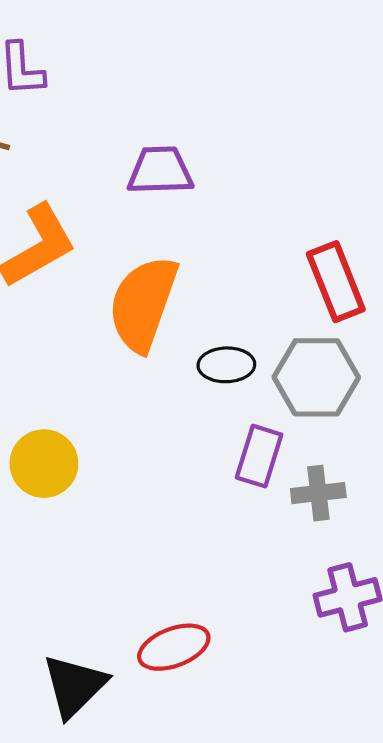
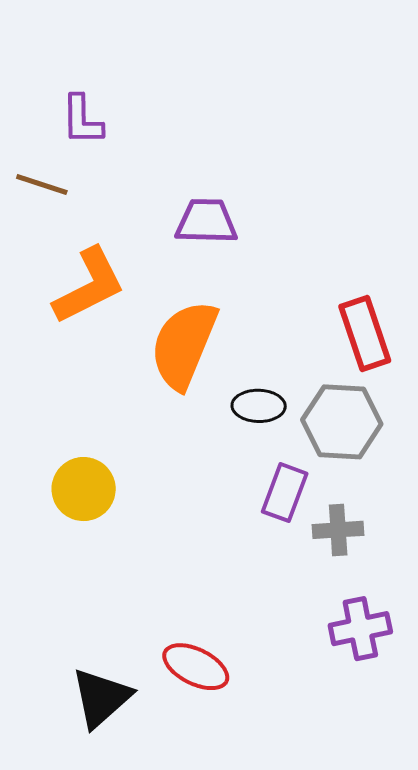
red ellipse: (174, 647) -> (196, 667), turned 44

